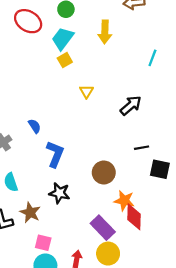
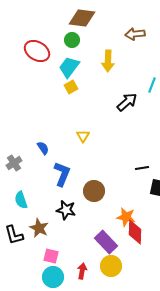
yellow triangle: (86, 91) -> (83, 136), moved
black arrow: (131, 105) -> (127, 102), moved
brown circle: (104, 172) -> (94, 191), moved

